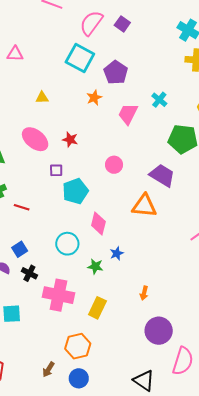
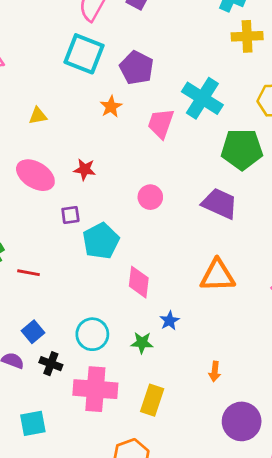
cyan cross: (159, 100) -> (202, 98), size x1.8
orange triangle: (144, 206) -> (218, 276), moved
cyan circle: (67, 244) -> (92, 334), moved

